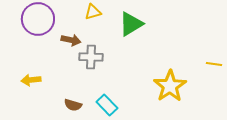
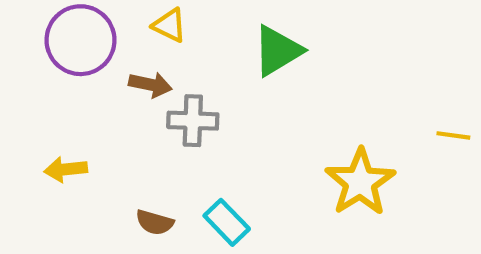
yellow triangle: (93, 12) -> (169, 25), moved, turned 42

